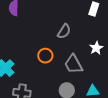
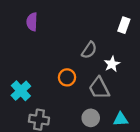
white star: (96, 48) -> (112, 64), moved

